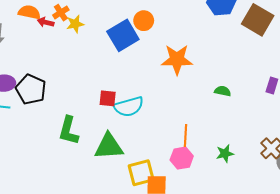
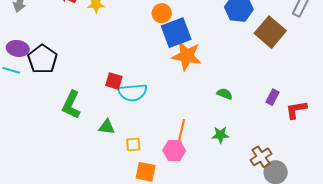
blue square: (123, 35) -> (176, 33), moved
green triangle: (109, 146) -> (107, 127), size x0.6
green star: (225, 153) -> (221, 135), moved
yellow square: (141, 173) -> (133, 145), moved, size x0.6

